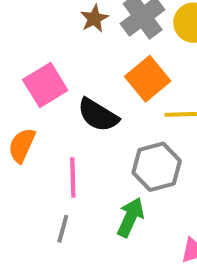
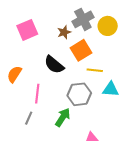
brown star: (94, 19) -> (64, 32), moved
pink square: (45, 85) -> (27, 30), moved

